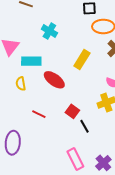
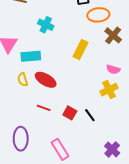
red ellipse: (54, 80) -> (46, 80), moved
red square: (72, 111) -> (70, 113), moved
pink rectangle: (75, 159) -> (60, 149), moved

